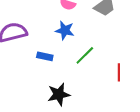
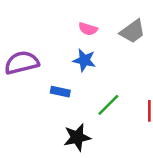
green line: (85, 55) -> (108, 105), moved

